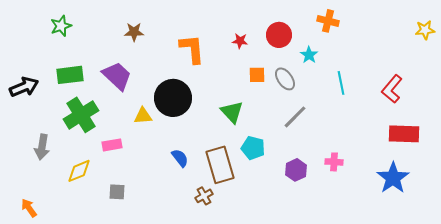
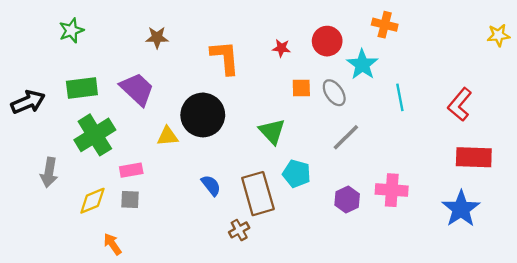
cyan star: (309, 55) -> (362, 65), size x1.5
pink cross: (334, 162) -> (392, 190), size x1.5
gray square: (117, 192) -> (130, 199), moved
orange arrow: (29, 208) -> (112, 244), moved

